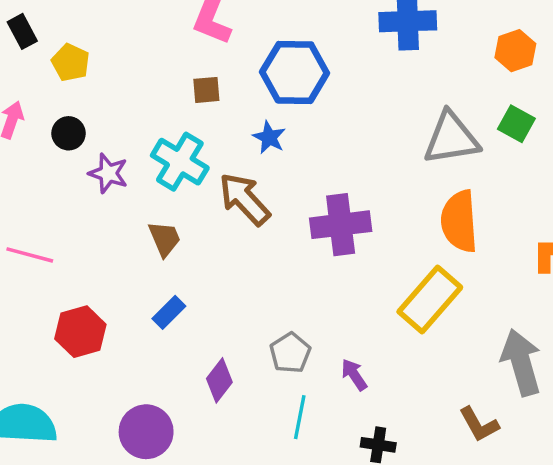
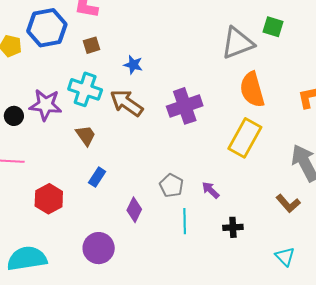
blue hexagon: (295, 72) -> (47, 28), moved
black circle: (69, 133) -> (14, 116), moved
purple star: (108, 173) -> (46, 105), size x1.4

